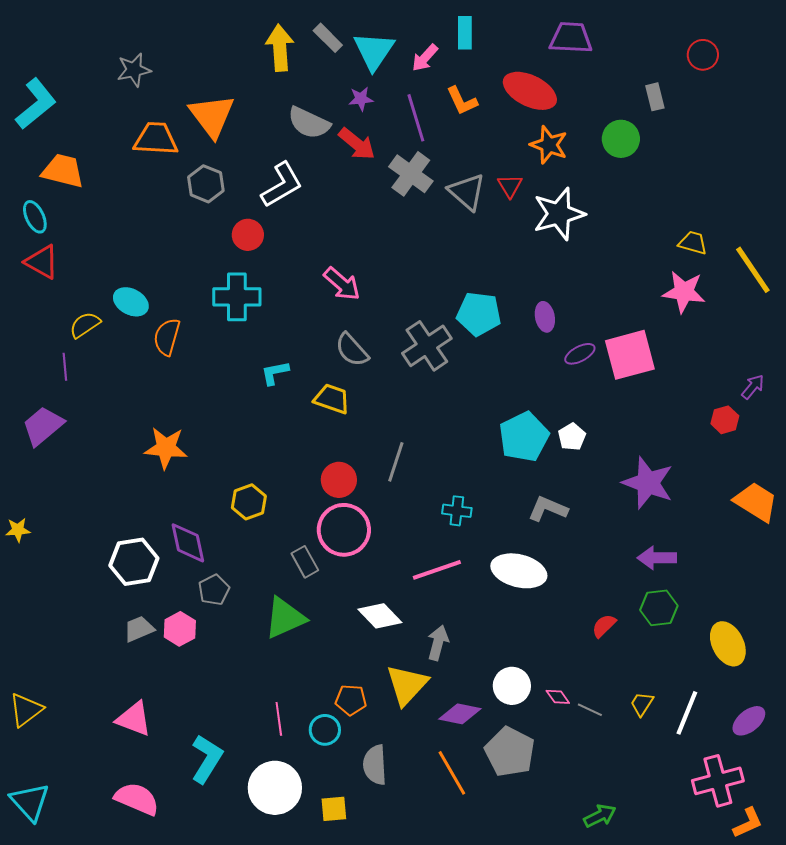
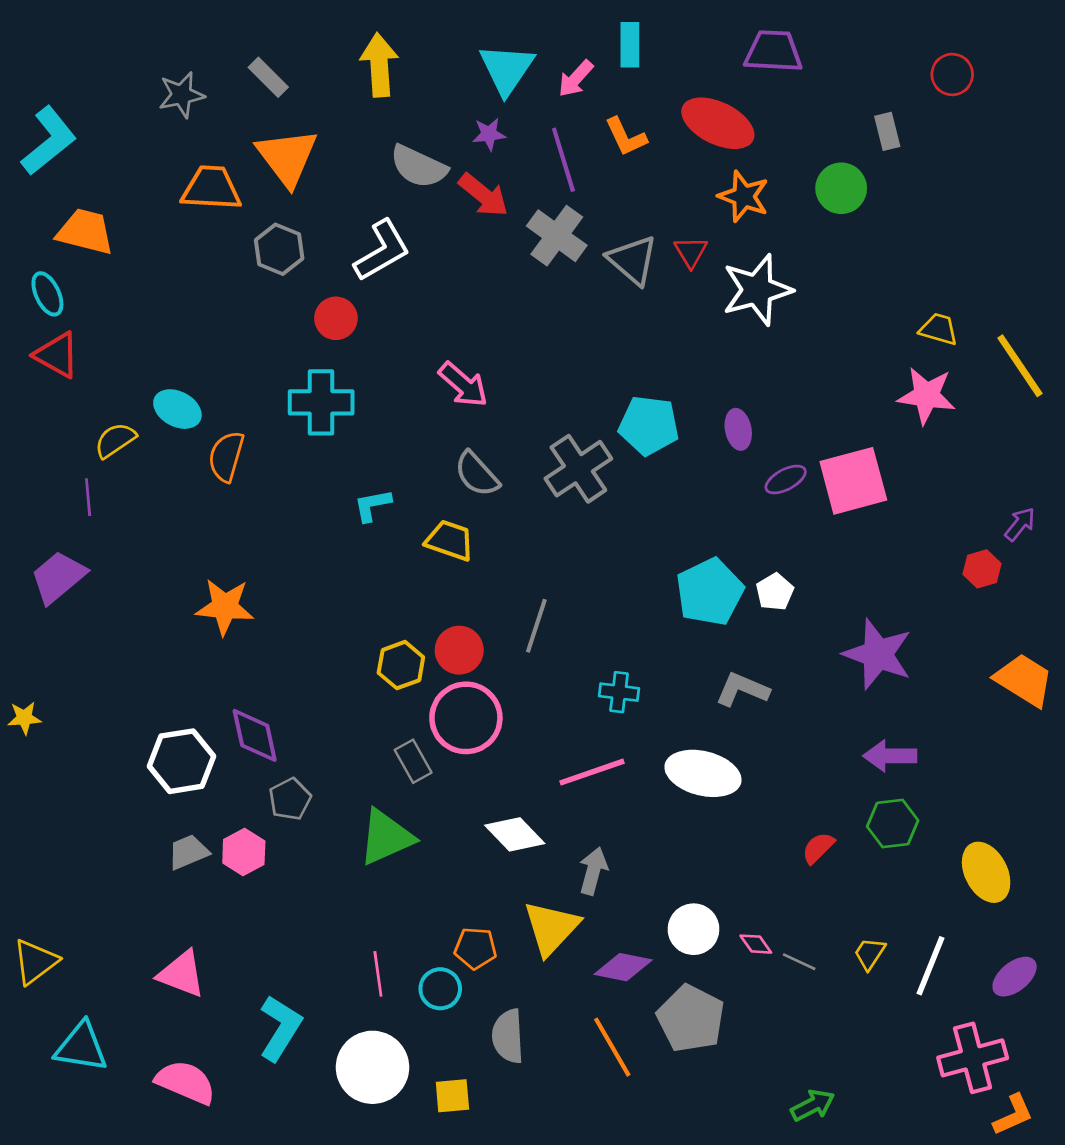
gray rectangle: (328, 38) -> (268, 77), moved
yellow hexagon: (249, 502) -> (401, 665), moved
cyan triangle: (30, 802) -> (81, 1047), moved, turned -39

